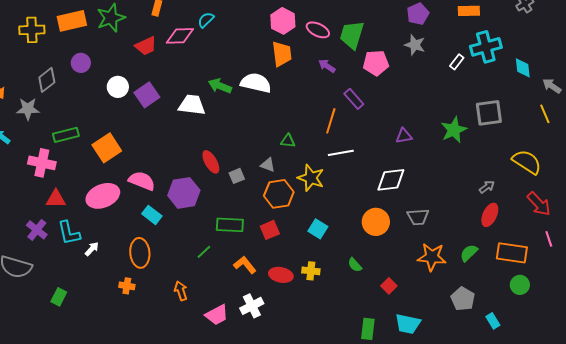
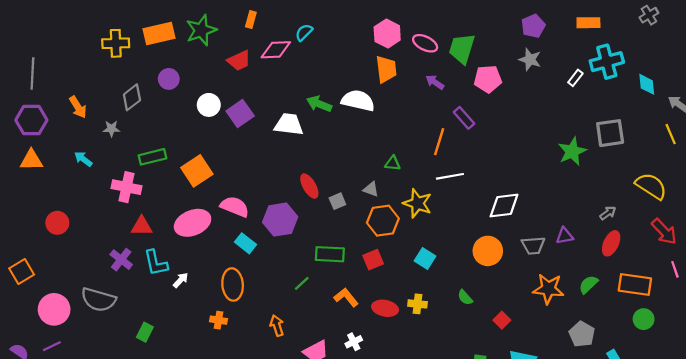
gray star: (28, 109) -> (111, 129), size x0.7
purple triangle: (404, 136) -> (565, 236), moved
white cross: (252, 306) -> (354, 342), size x0.7

